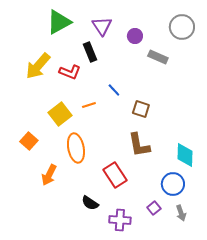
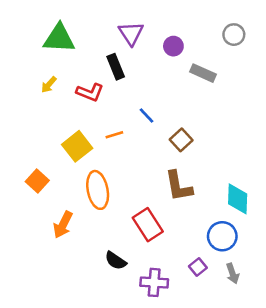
green triangle: (59, 22) -> (59, 38), moved, turned 32
gray circle: (182, 27) -> (234, 35), size x0.7
yellow arrow: (38, 66) -> (49, 85), size x0.5
brown square: (141, 109) -> (181, 140), turned 30

